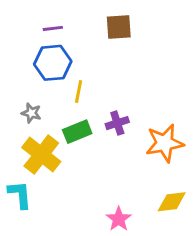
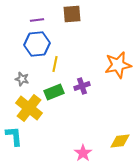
brown square: (119, 27) -> (72, 14), moved
orange star: (165, 143) -> (118, 65), moved

